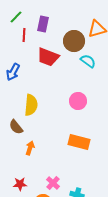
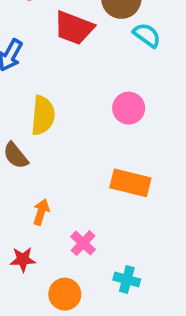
orange arrow: (30, 148) -> (41, 212), moved
pink cross: (53, 183) -> (83, 243), moved

